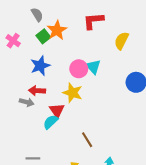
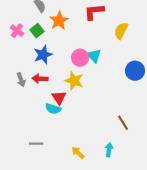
green square: (43, 36) -> (37, 31), moved
gray arrow: (27, 102) -> (21, 80), moved, turned 56
cyan semicircle: (51, 122) -> (53, 109), turned -119
brown line: (87, 140) -> (123, 123), moved

